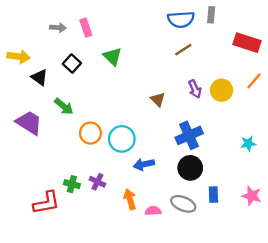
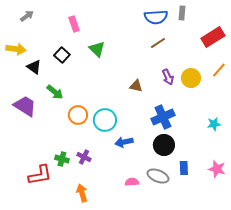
gray arrow: (58, 28) -> (27, 16), moved, turned -40
red rectangle: (247, 43) -> (213, 37), turned -50
brown triangle: (158, 99) -> (136, 86), turned -32
orange arrow: (130, 199) -> (82, 193), moved

